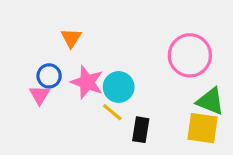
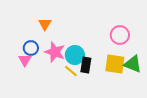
pink circle: (190, 55) -> (120, 35), size x0.7
yellow square: (202, 128) -> (115, 64), moved
black rectangle: (141, 130) -> (86, 65), moved

